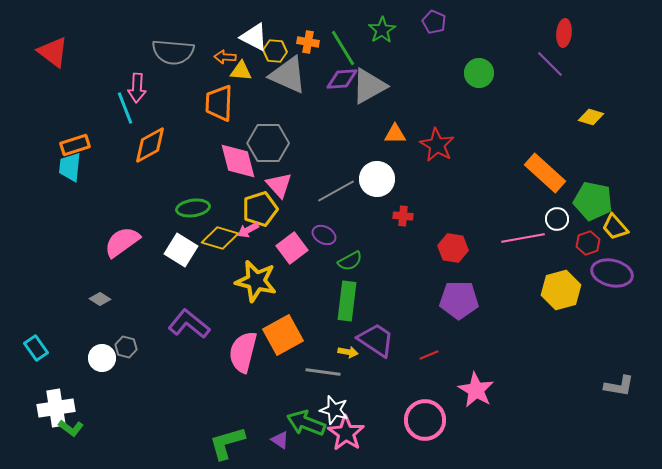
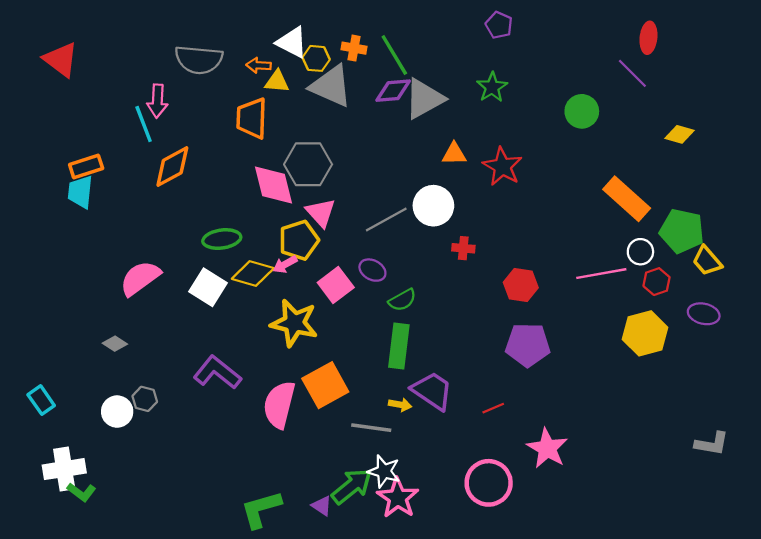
green star: (382, 30) -> (492, 87), moved
green circle: (479, 73) -> (582, 111), moved
red hexagon: (588, 243) -> (657, 282), moved
purple ellipse: (612, 273) -> (704, 314), size x0.7
green arrow: (306, 423) -> (352, 486), turned 120

